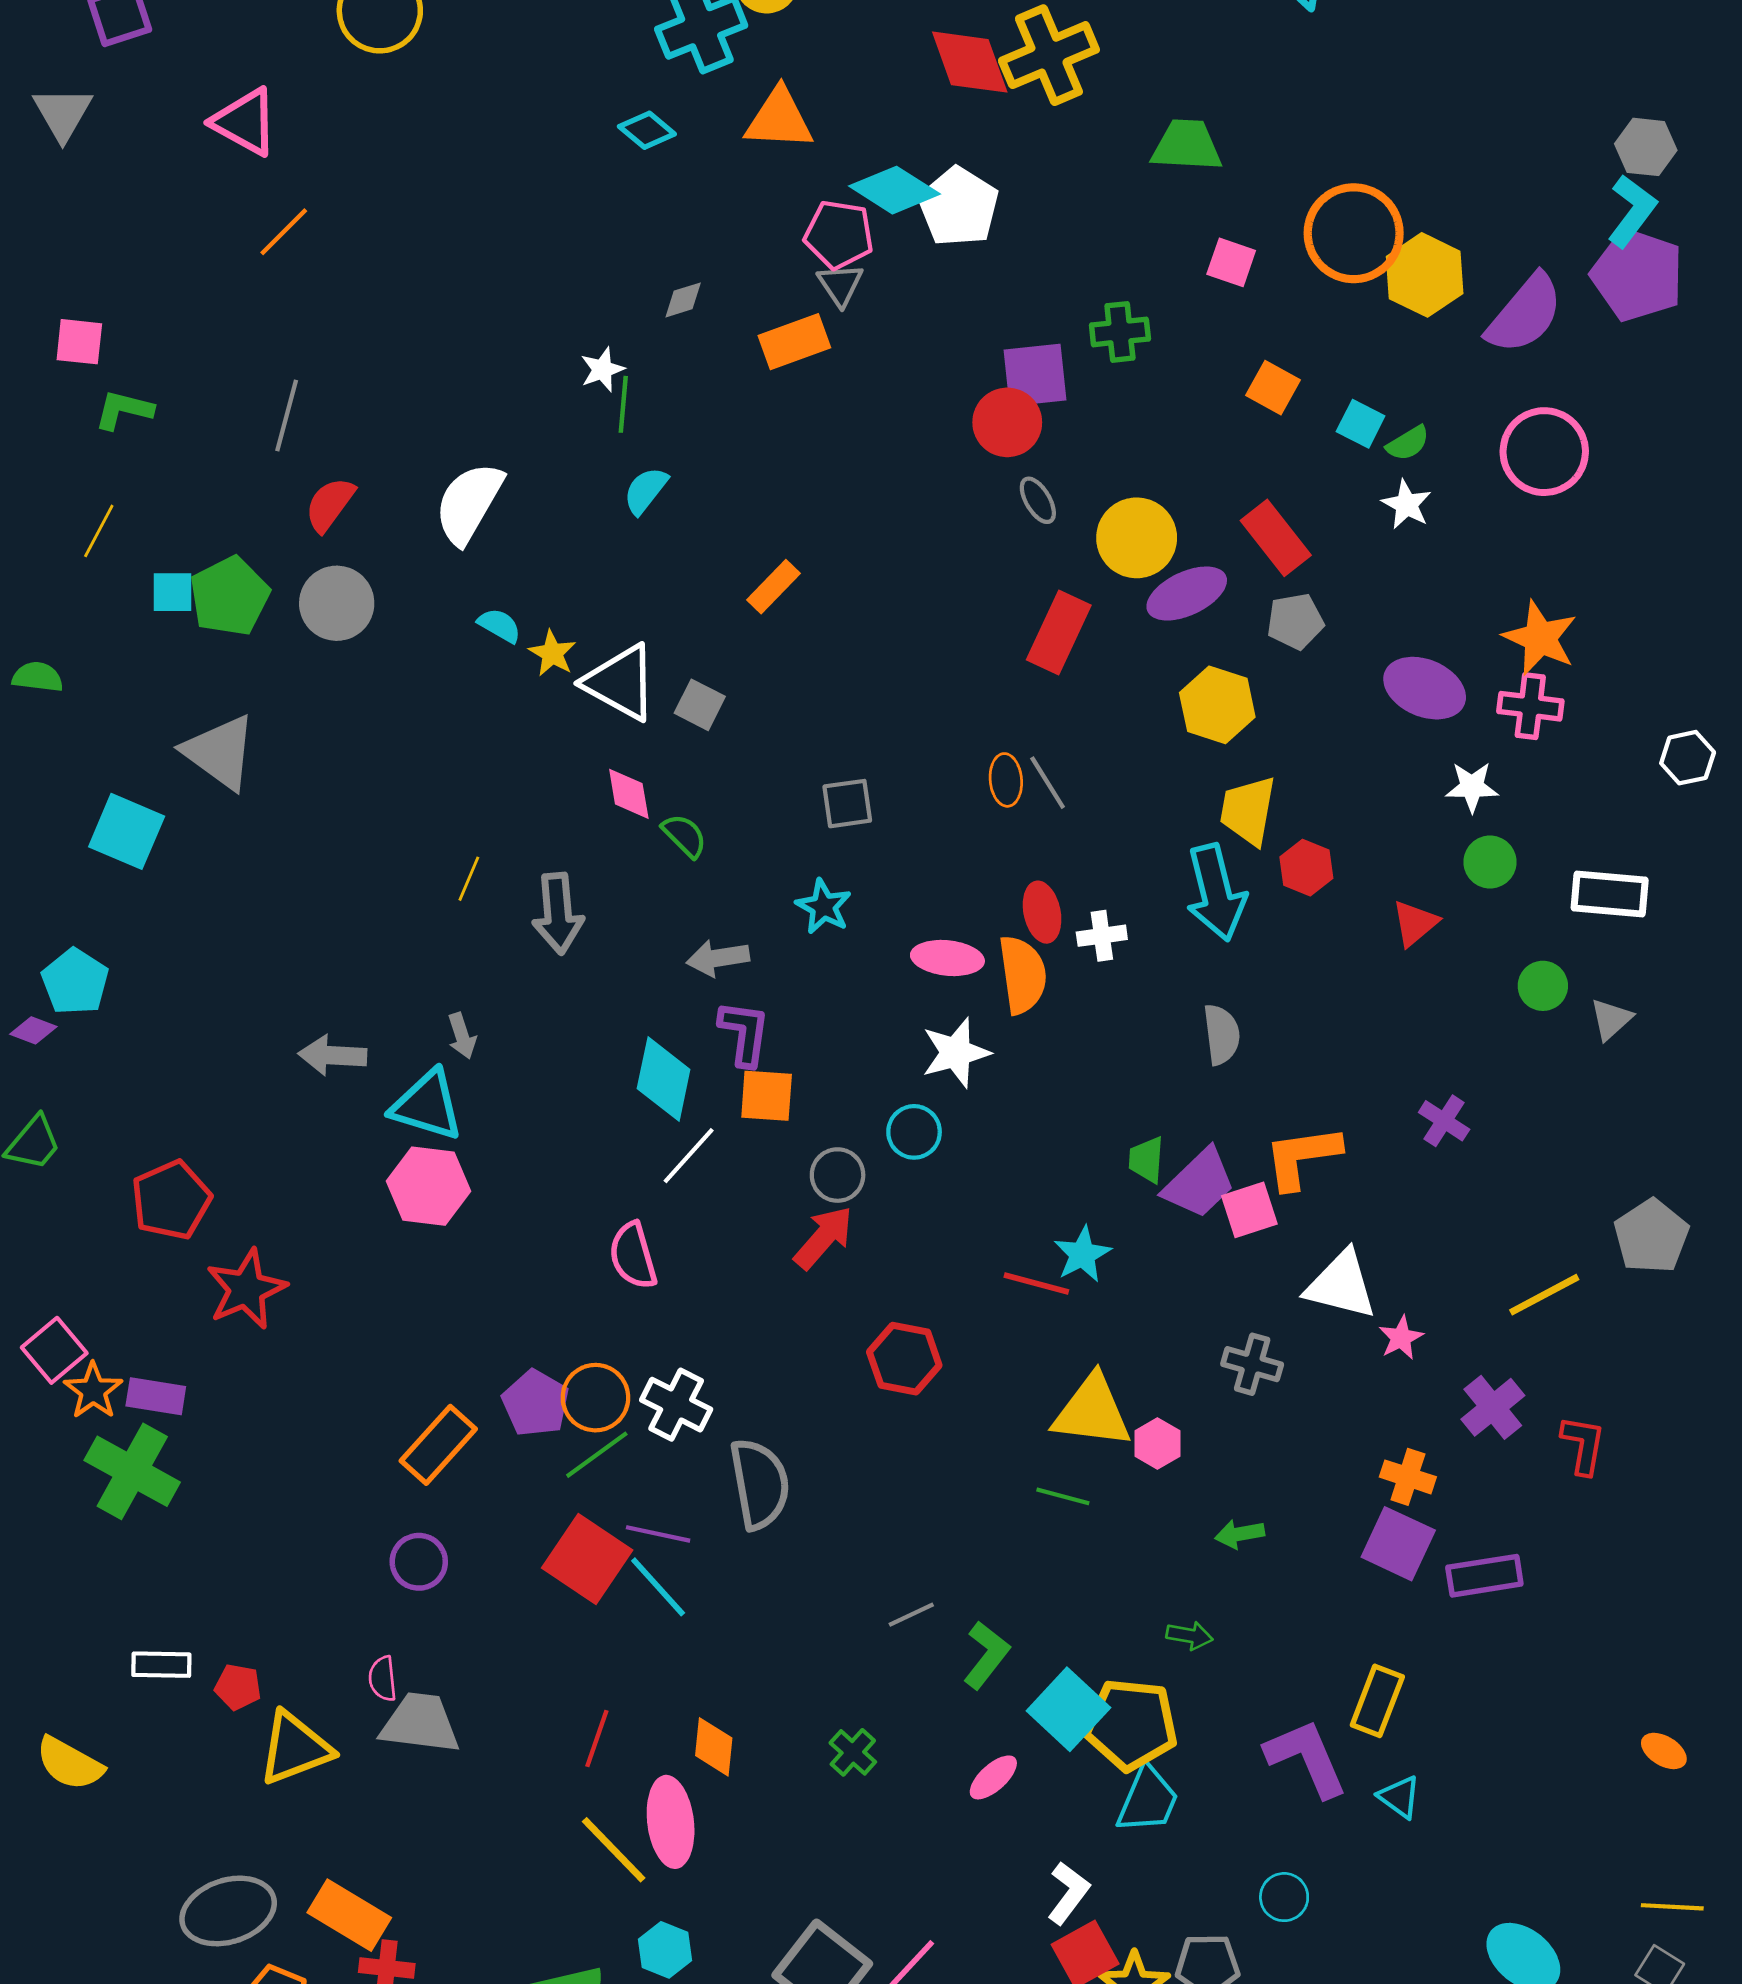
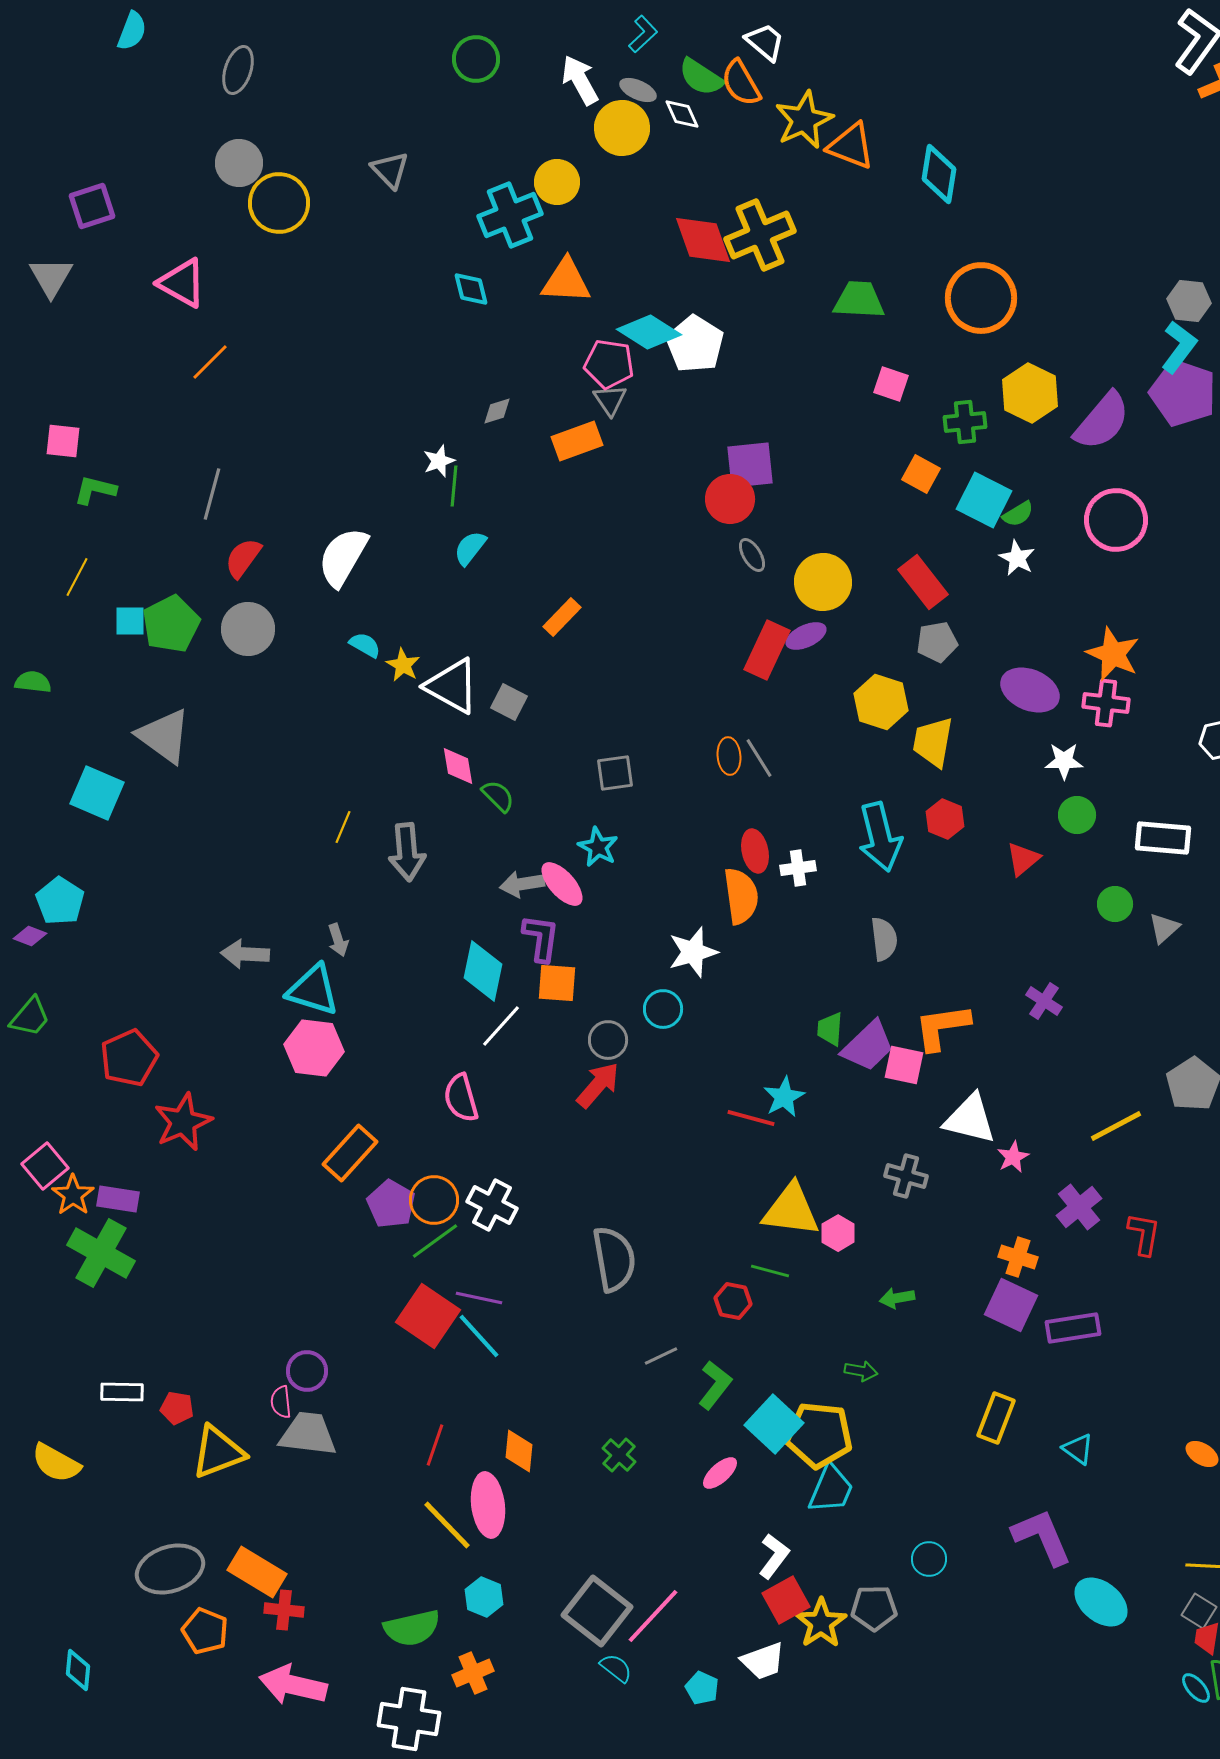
cyan diamond: (647, 130) -> (471, 289), turned 36
orange circle: (1354, 233) -> (981, 298), moved
green cross: (1120, 332) -> (965, 422), moved
cyan square: (1361, 424) -> (984, 500), size x1.6
purple ellipse: (1187, 594) -> (806, 636), moved, size x0.7
yellow trapezoid: (1248, 811) -> (933, 742), moved
pink ellipse: (947, 958) -> (562, 884), moved, turned 42
pink square: (1249, 1210) -> (904, 1065), turned 30
red hexagon: (904, 1359) -> (733, 1301), moved, size x0.7
orange rectangle: (438, 1445) -> (350, 1153), moved
gray semicircle: (760, 1484) -> (614, 1259), moved
purple circle: (419, 1562) -> (307, 1371), moved
purple L-shape: (1306, 1758) -> (1042, 1537), moved
cyan triangle: (1400, 1797) -> (1078, 1449), moved

